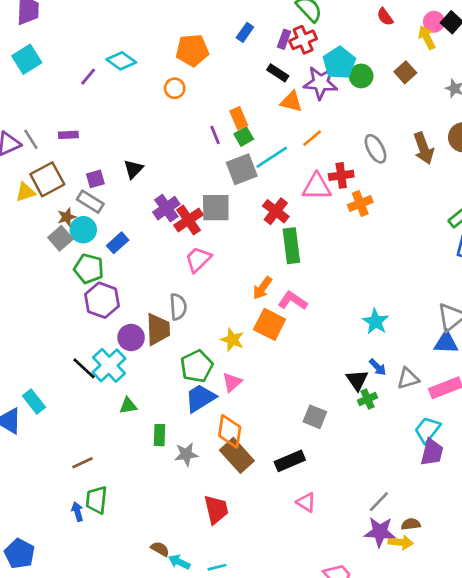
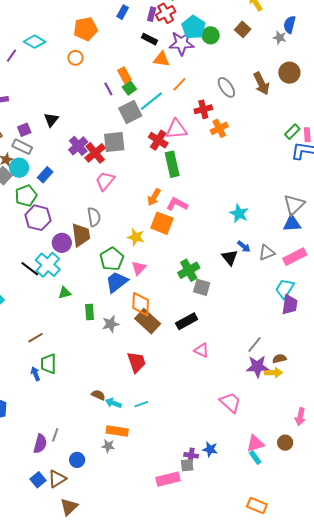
pink triangle: (317, 187) -> (176, 129), moved
green pentagon: (89, 269) -> (26, 196), turned -30
green cross: (367, 399) -> (189, 270), moved, size x1.5

